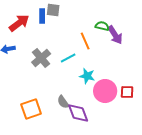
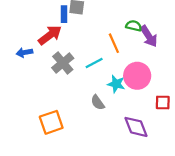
red arrow: (19, 23) -> (50, 35), moved
pink circle: (105, 91) -> (137, 76), moved
gray semicircle: (63, 102) -> (98, 103), moved
purple diamond: (78, 113) -> (136, 127), moved

